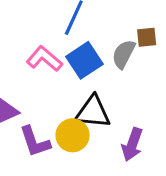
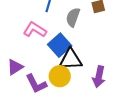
gray semicircle: (124, 54) -> (73, 17), moved
blue square: (84, 60) -> (60, 45), moved

